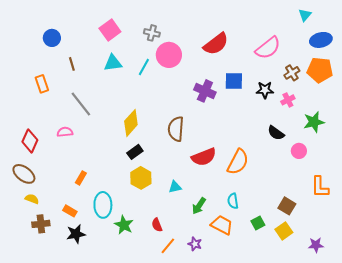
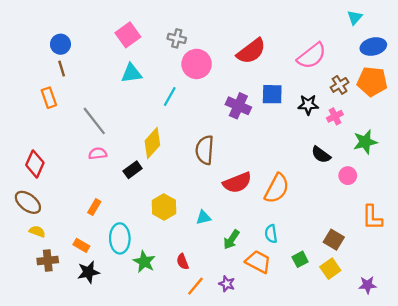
brown line: (72, 64) -> (62, 69), moved
cyan line: (144, 67) -> (170, 97), moved
pink semicircle: (65, 132) -> (98, 154), moved
black rectangle: (135, 152) -> (133, 170), moved

